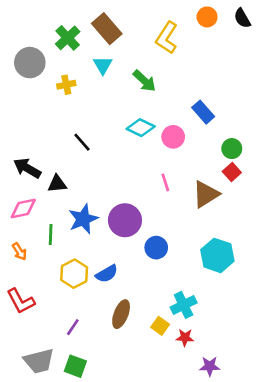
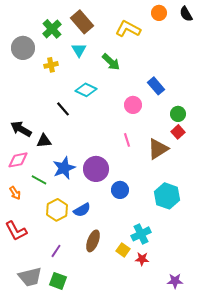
yellow L-shape: (167, 38) -> (128, 29), turned 85
cyan diamond: (141, 128) -> (86, 90), moved
green line: (51, 235) -> (39, 180), turned -63
purple star: (210, 366) -> (175, 281), moved

